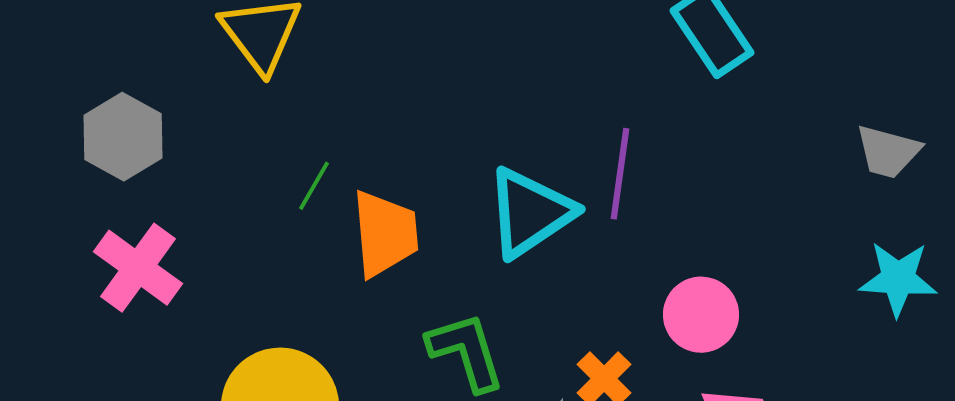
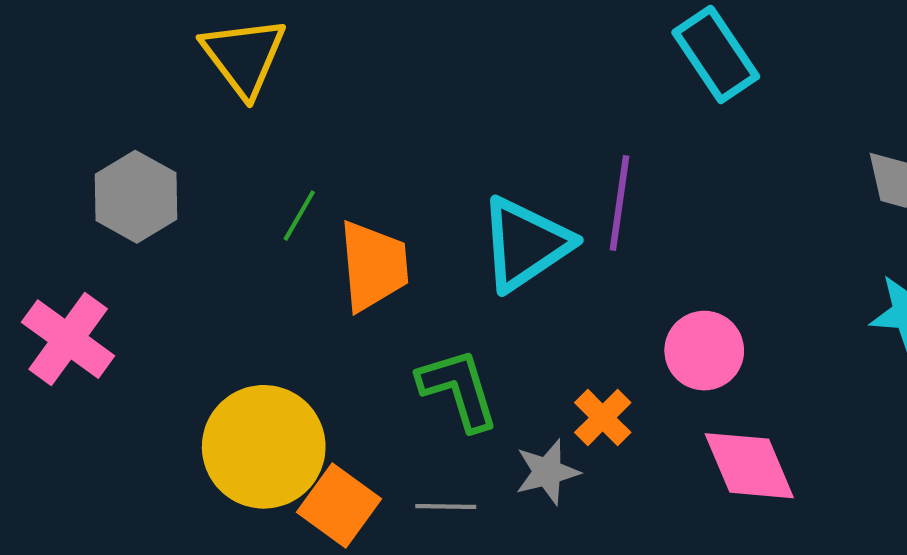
gray hexagon: (123, 137) -> (136, 197), moved
pink cross: (138, 268) -> (68, 339), moved

